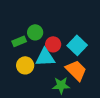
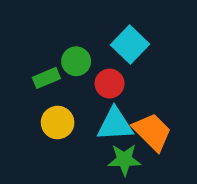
cyan square: (77, 45) -> (130, 45), moved
cyan triangle: (45, 57) -> (115, 124), moved

